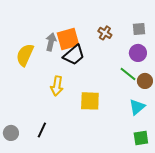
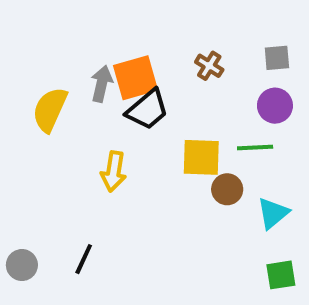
green line: (128, 74) -> (255, 147), turned -42
brown circle: (145, 81) -> (227, 189), moved
yellow square: (90, 101) -> (201, 157), moved

